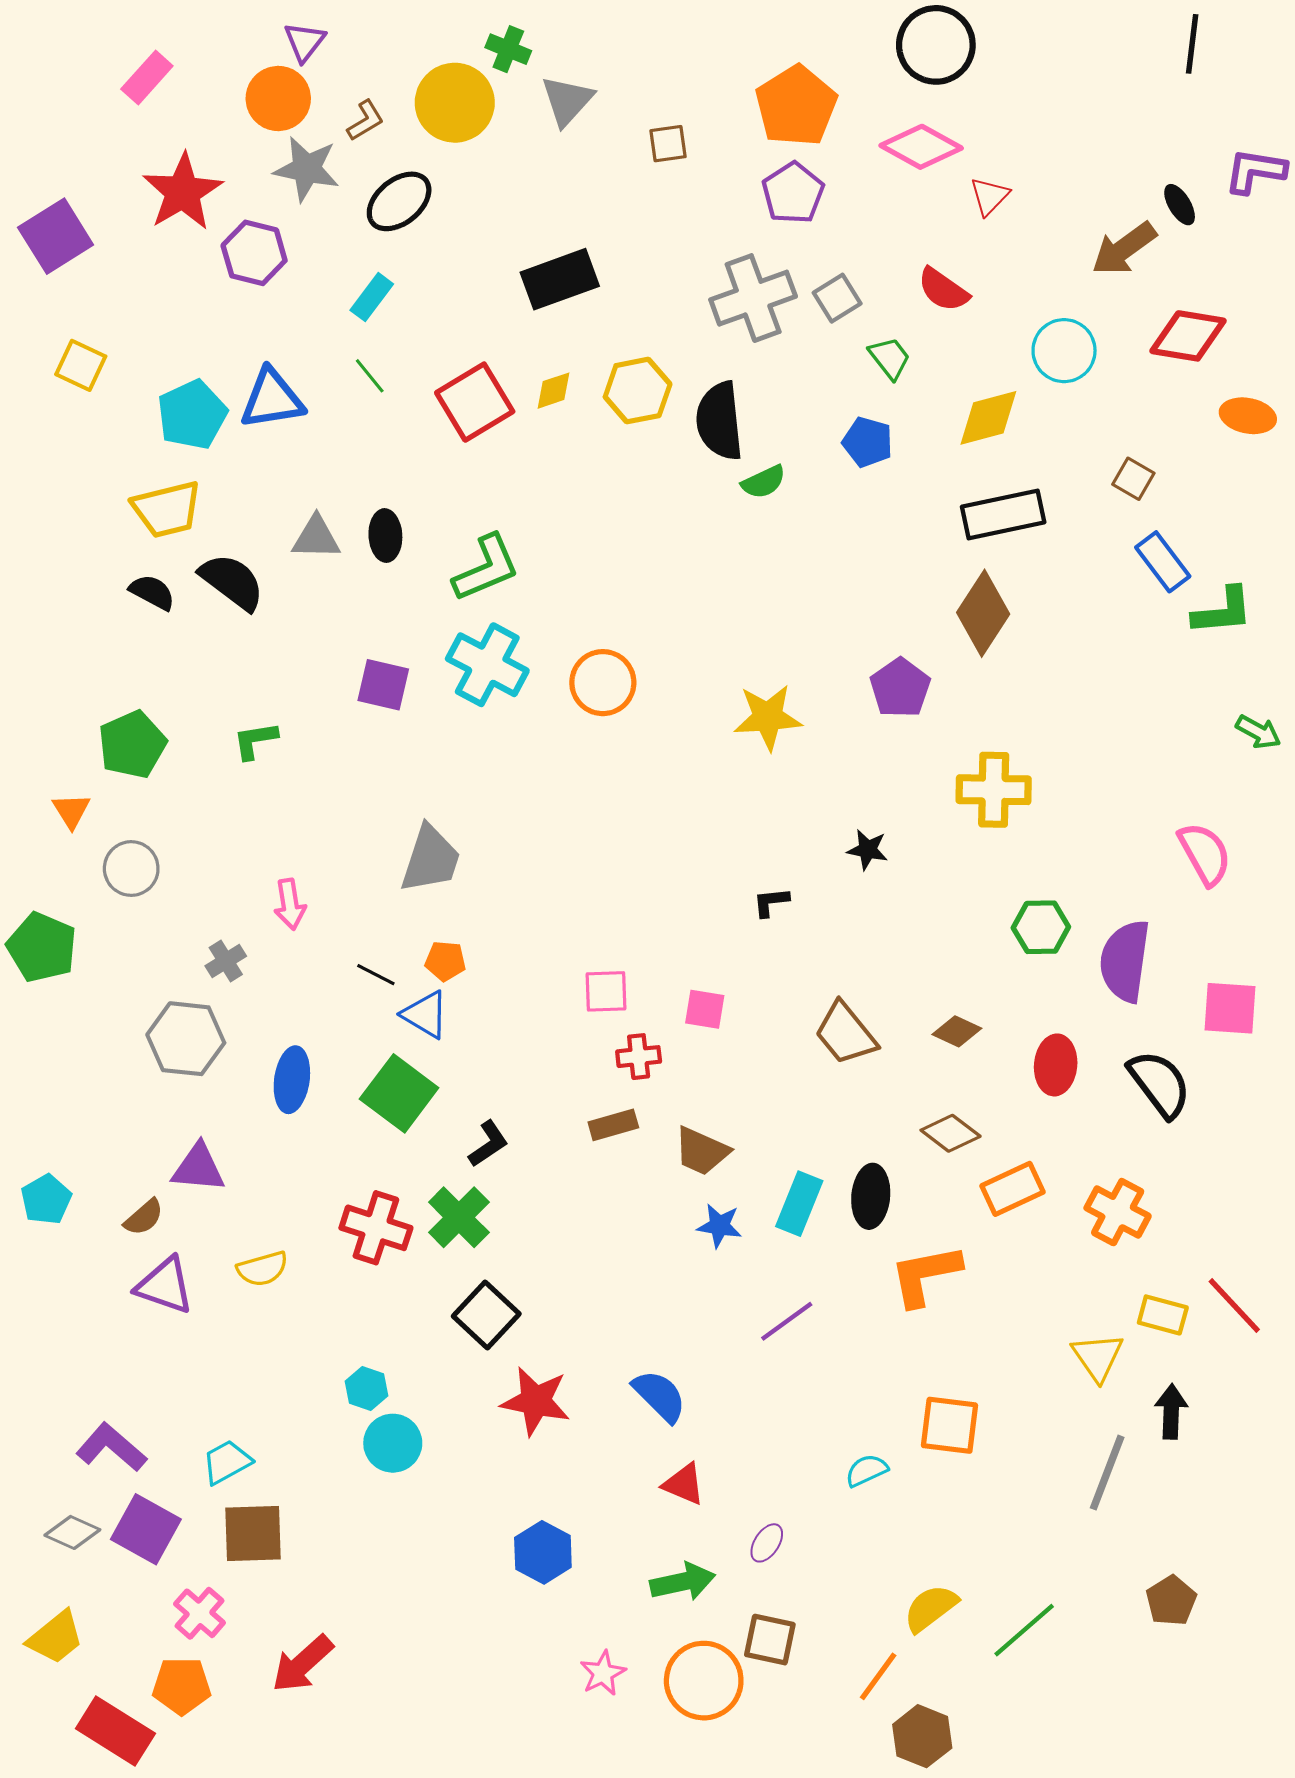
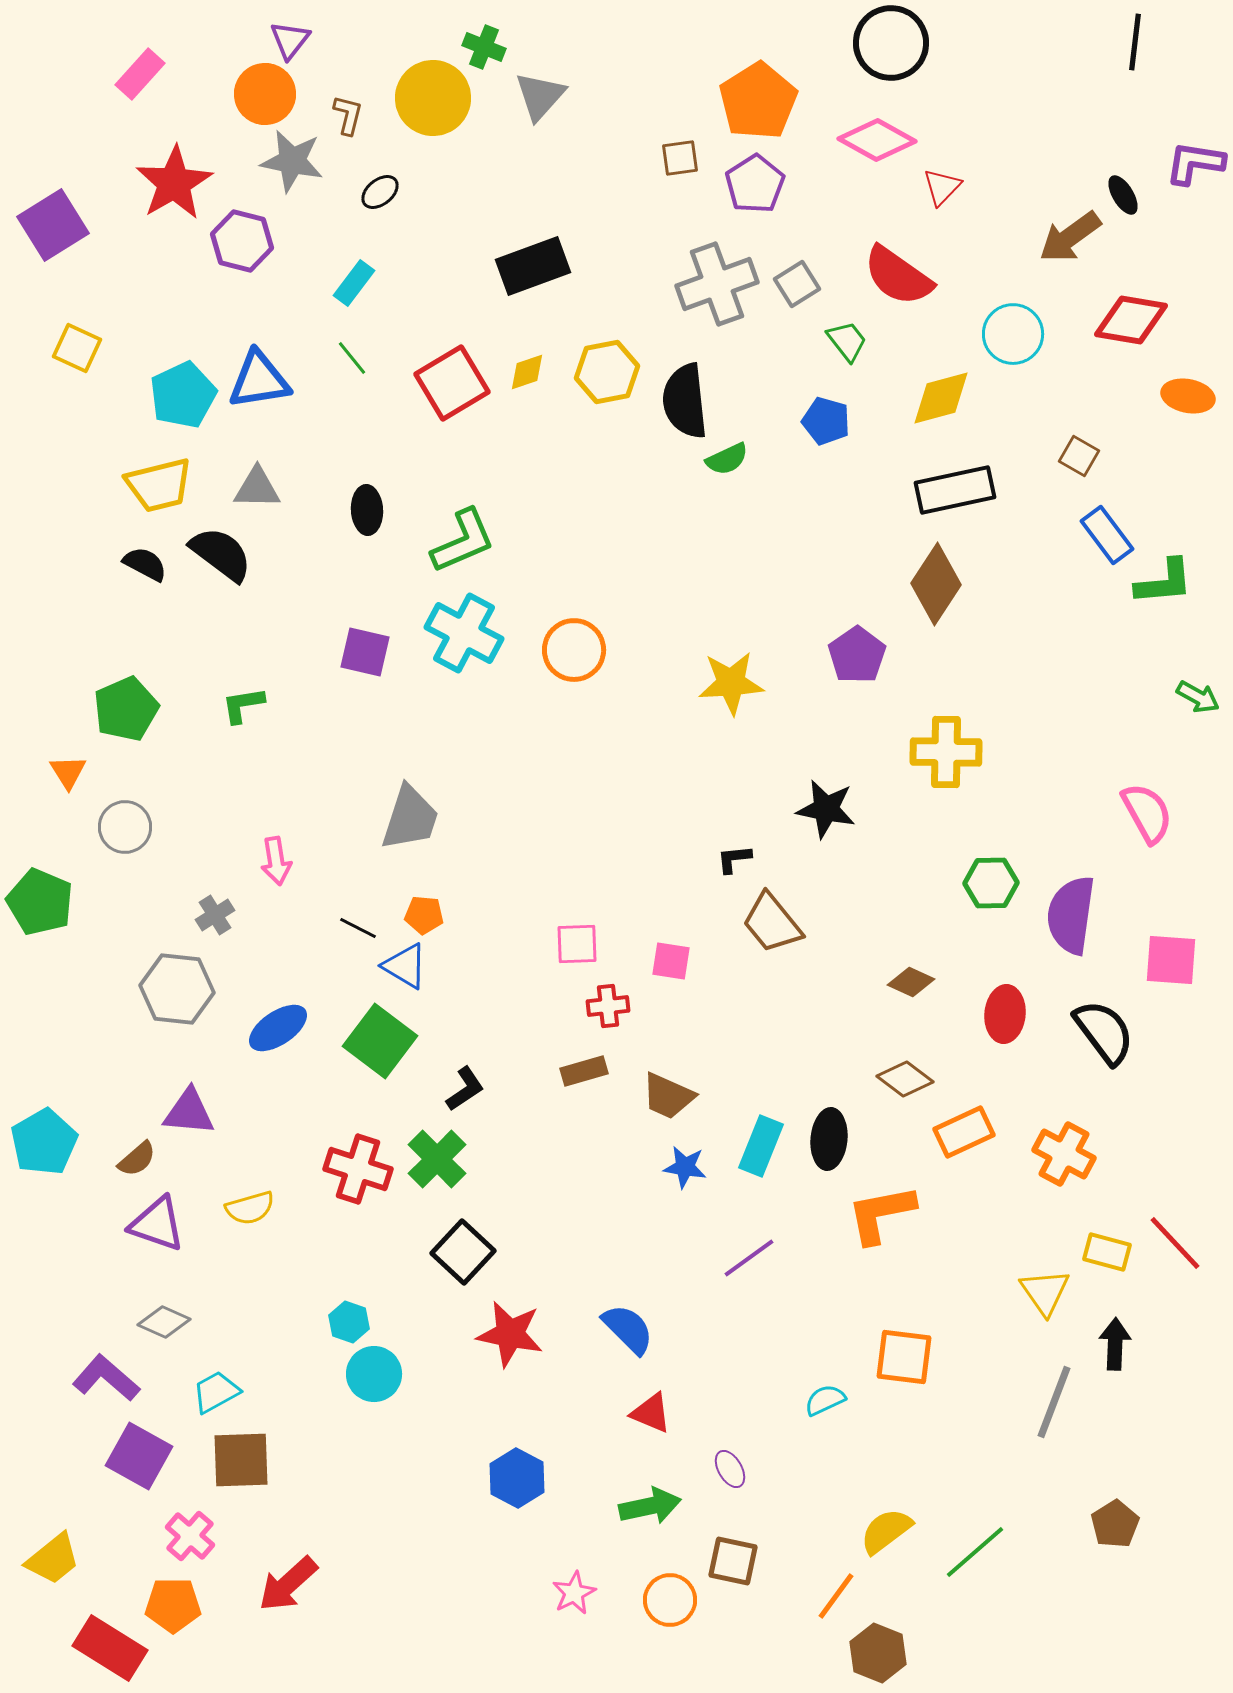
brown L-shape: (365, 121) -> (348, 115), turned -45
brown square: (668, 144) -> (680, 158), moved
black ellipse: (399, 201) -> (380, 192), size x0.6
red semicircle: (943, 290) -> (898, 276), size x1.4
gray triangle: (316, 538) -> (257, 488), moved
black star: (868, 850) -> (826, 809), size x1.5
brown trapezoid: (846, 1033) -> (772, 923), moved
blue ellipse: (292, 1080) -> (278, 1028), turned 48
cyan pentagon: (46, 1199) -> (44, 1142), size x1.4
gray diamond: (72, 1532) -> (164, 1322), moved
purple ellipse: (767, 1543) -> (730, 1469), turned -63
orange circle: (704, 1681) -> (670, 1600), size x0.7

